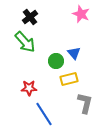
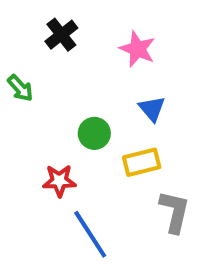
pink star: (81, 14) -> (138, 49), moved
green arrow: (25, 42) -> (20, 88), moved, size x0.6
green circle: (56, 61) -> (94, 133), moved

